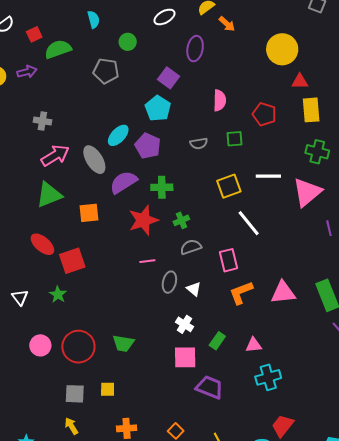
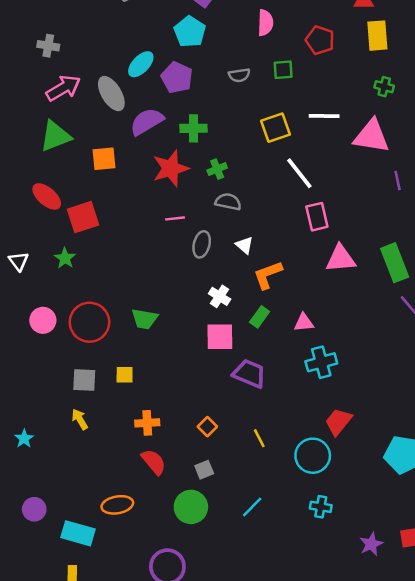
green cross: (317, 152) -> (384, 87), size x0.7
pink triangle: (307, 192) -> (371, 136), turned 48
gray semicircle: (191, 247) -> (228, 202), turned 30
pink rectangle: (228, 260) -> (317, 217), moved
white triangle: (194, 289) -> (245, 245), moved
orange L-shape: (241, 293) -> (268, 275), moved

